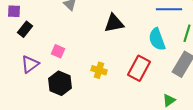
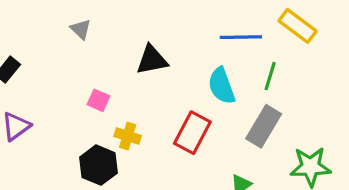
pink square: (58, 51) -> (98, 100), moved
black hexagon: (60, 83) -> (98, 165), moved

